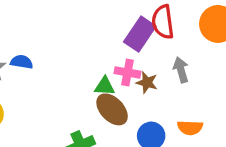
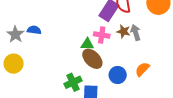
brown star: (147, 83) -> (123, 31), moved
orange semicircle: (190, 128) -> (142, 69), turned 133

